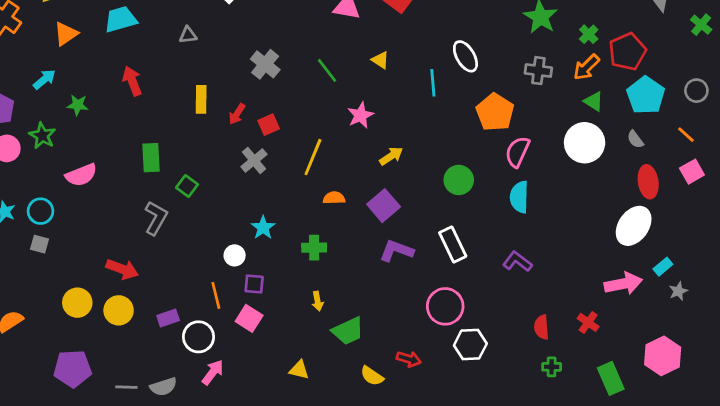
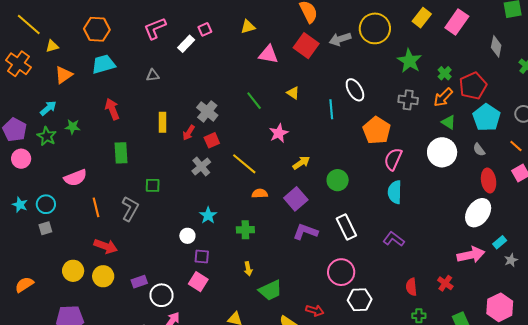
gray cross: (265, 64) -> (207, 111), moved
green star: (42, 136) -> (47, 136), moved
yellow line: (313, 157) -> (244, 164), turned -72
green rectangle: (151, 158) -> (121, 153), moved
green circle: (459, 180) -> (338, 180), moved
green square: (187, 186) -> (153, 185), turned -35
gray square: (40, 244) -> (45, 228), turned -32
orange line: (216, 295) -> (96, 207), moved

